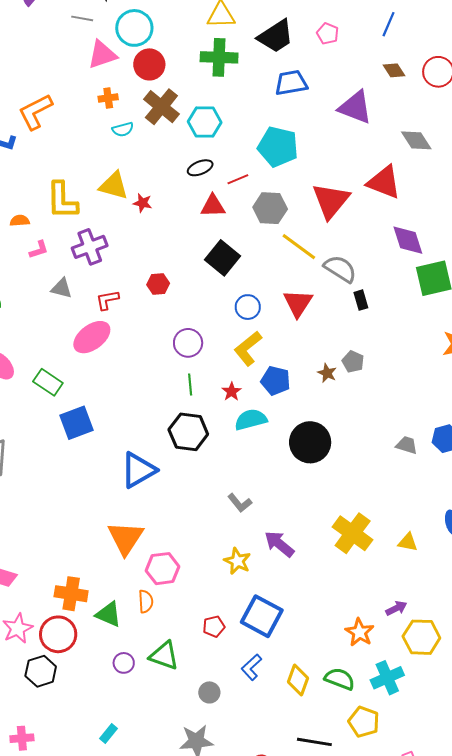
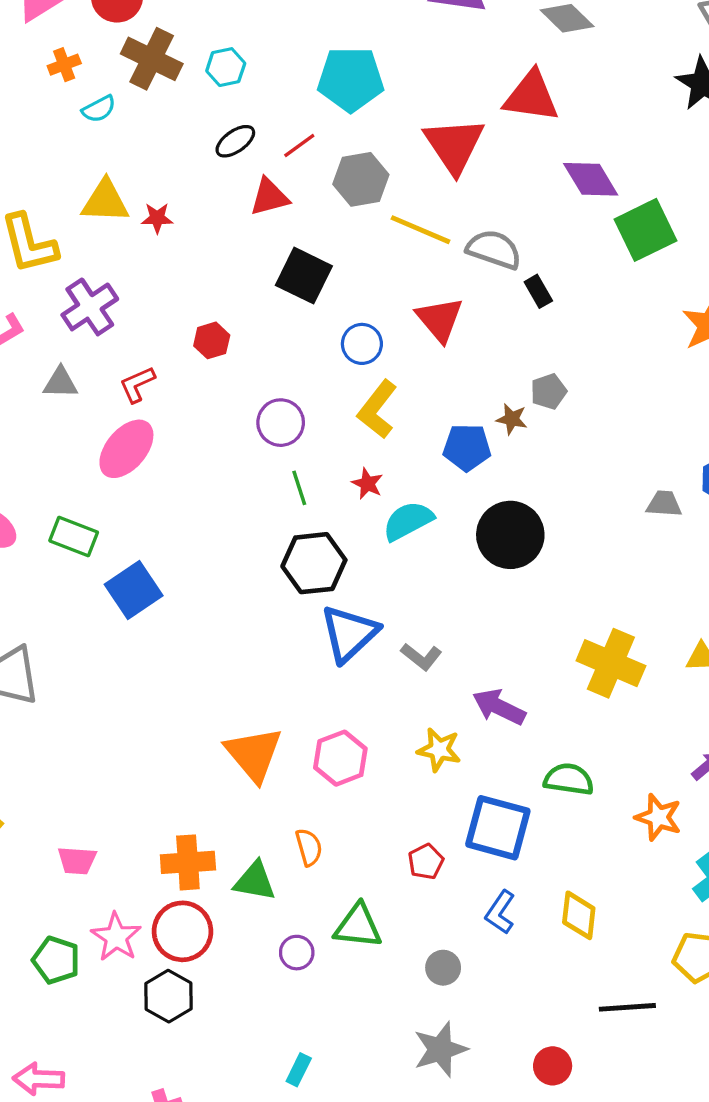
cyan hexagon: (205, 122) -> (226, 67), size x0.7
gray pentagon: (353, 362) -> (549, 391), turned -30
blue pentagon: (276, 381) -> (467, 447), moved
blue triangle: (138, 470) -> (349, 633), moved
pink hexagon: (163, 569) -> (340, 758), moved
green semicircle: (340, 679) -> (569, 779), moved

